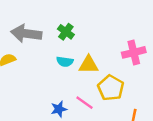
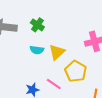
yellow triangle: (89, 65) -> (57, 52), turned -42

